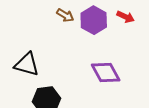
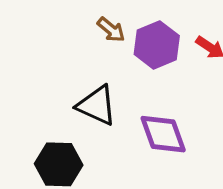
black triangle: (27, 64) -> (97, 105), moved

